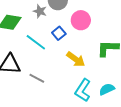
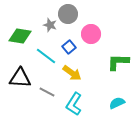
yellow arrow: (76, 59) -> (72, 73), moved
cyan L-shape: (83, 90) -> (74, 104), moved

